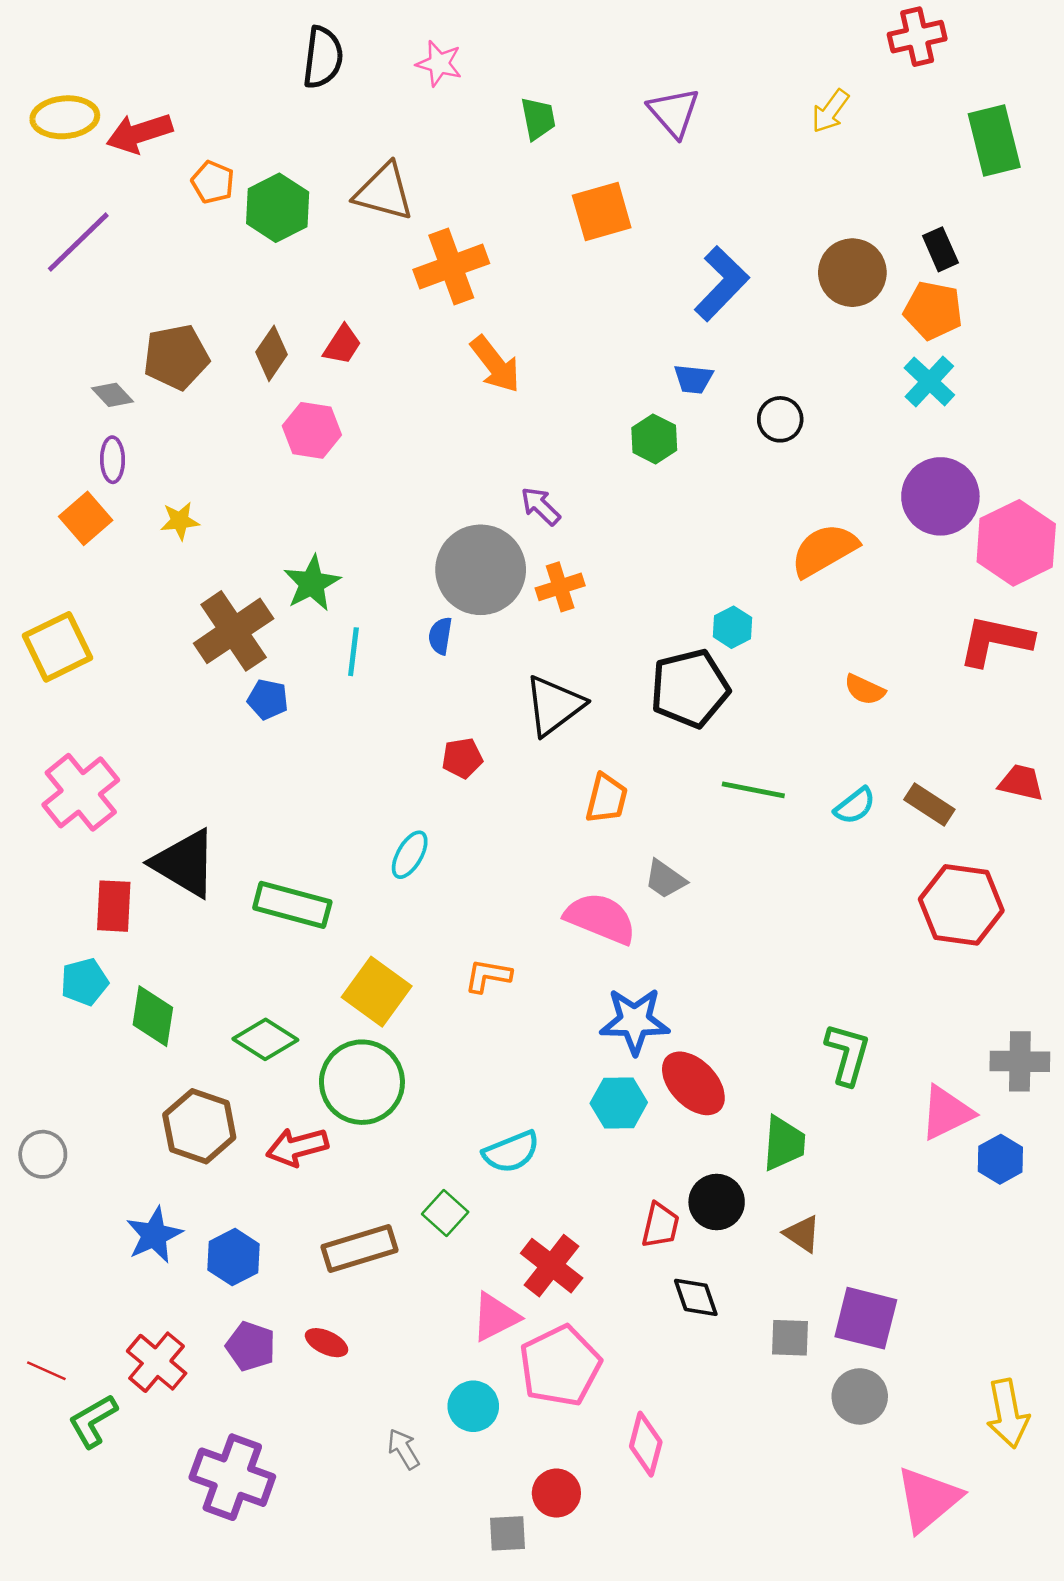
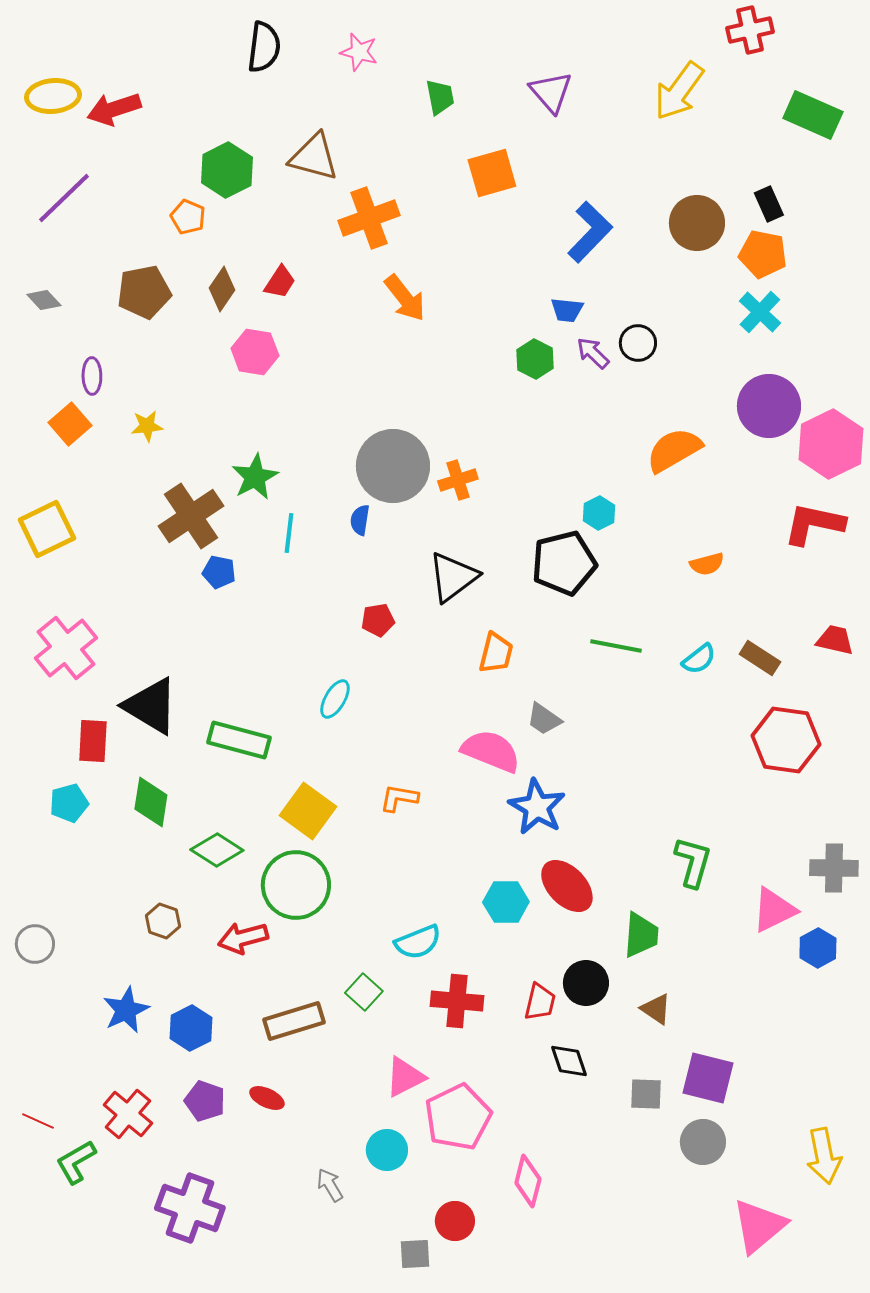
yellow arrow: (830, 111) -> (679, 91), size x1.6
green rectangle: (994, 141) -> (813, 115), turned -52
orange pentagon: (213, 182) -> (188, 217), moved
gray diamond: (113, 395) -> (44, 300), moved
purple arrow: (541, 506) -> (593, 353), moved
orange semicircle: (865, 690) -> (707, 564), turned -40
green diamond: (153, 1016) -> (151, 802), moved
blue star: (635, 1021) -> (537, 807), moved, turned 30
brown hexagon: (199, 1126) -> (163, 921), size x0.6
red cross: (552, 1266) -> (457, 1001), moved, turned -33

